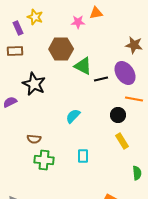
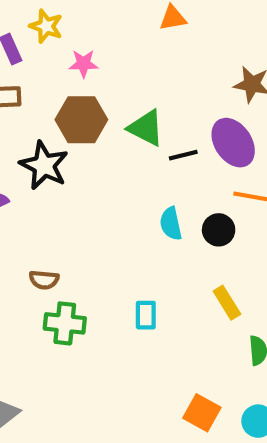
pink star: (78, 22) -> (83, 64), moved
brown hexagon: (61, 49) -> (81, 120), moved
cyan semicircle: (73, 116) -> (171, 224), moved, turned -56
yellow rectangle: (122, 141) -> (227, 303), moved

